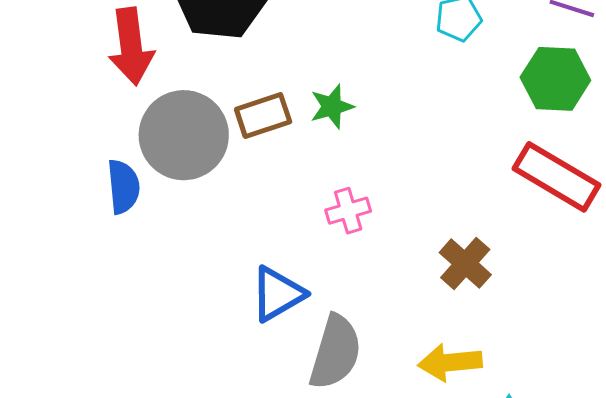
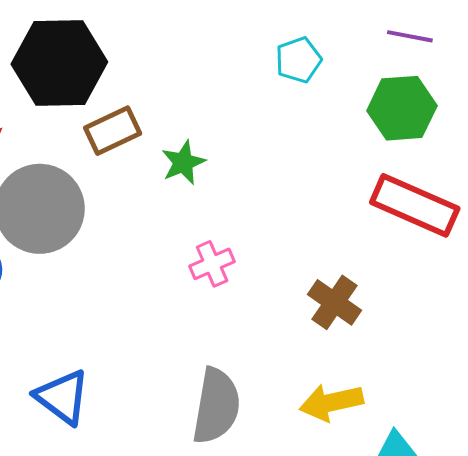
brown rectangle: (263, 115) -> (113, 131), moved
blue triangle: (278, 294) -> (62, 397), moved, turned -46

